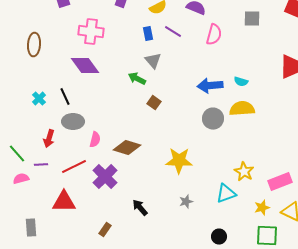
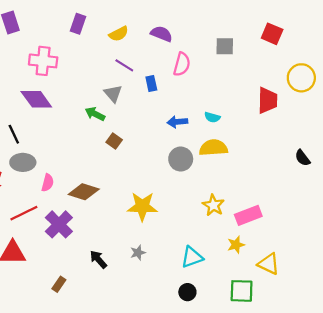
purple line: (173, 32) -> (124, 65), moved
blue rectangle: (148, 34) -> (151, 83), moved
blue arrow: (210, 86) -> (177, 122), size x0.7
yellow star: (244, 172) -> (213, 205), moved
pink rectangle: (280, 182) -> (248, 215), moved
cyan triangle: (226, 194) -> (192, 257), moved
gray star: (186, 202) -> (138, 253), moved
yellow star: (262, 208) -> (236, 245), moved

